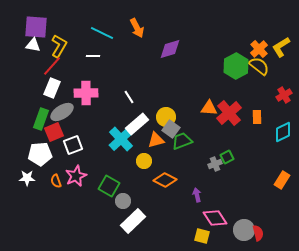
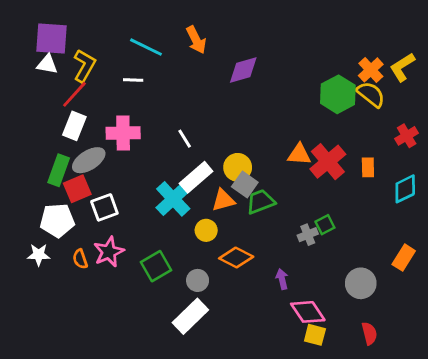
green square: (109, 186) -> (156, 266), turned 30
gray circle: (123, 201) -> (198, 280), moved
gray circle: (244, 230) -> (361, 283), moved
yellow square: (202, 236) -> (315, 335), moved

